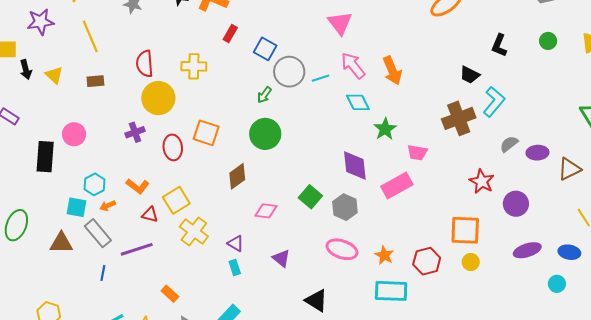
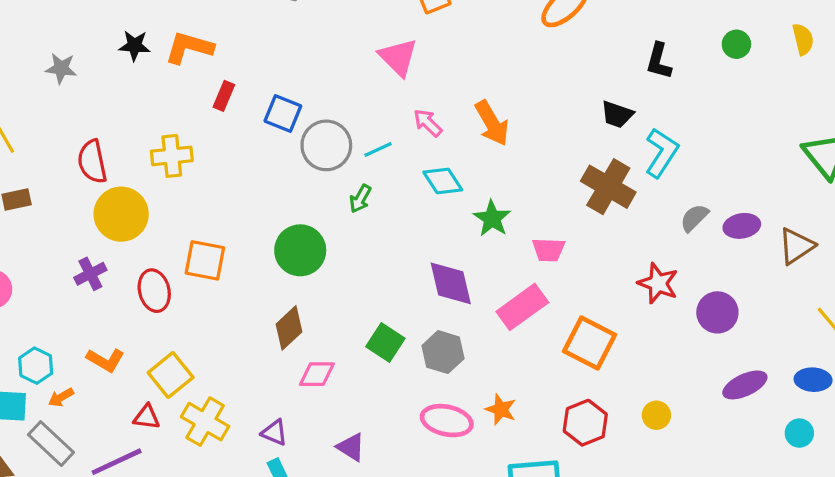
pink arrow: (353, 66) -> (428, 123), size x0.7
green arrow: (264, 95) -> (360, 199), moved
brown cross: (459, 118) -> (608, 187), turned -32
brown diamond: (237, 176) -> (289, 328), moved
red triangle: (150, 215) -> (147, 417), moved
orange square: (465, 230) -> (589, 343), moved, turned 32
orange star: (384, 255) -> (501, 409), moved

